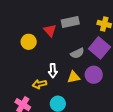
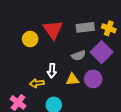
gray rectangle: (70, 22) -> (85, 27), moved
red triangle: (50, 30) -> (53, 30), size x1.5

